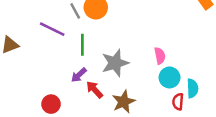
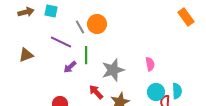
purple arrow: (79, 75) -> (70, 67), moved
cyan circle: (170, 77) -> (156, 92), moved

